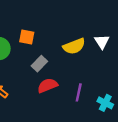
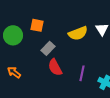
red semicircle: (48, 86) -> (55, 67), turned -96

